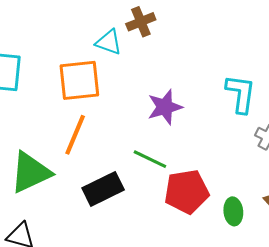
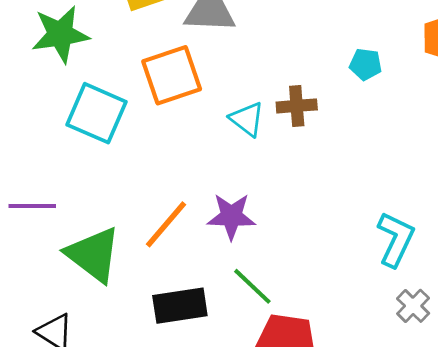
orange square: (79, 80) -> (172, 75), moved, turned -30
purple star: (165, 107) -> (231, 216), moved
green triangle: (30, 172) -> (93, 255), turned 45

